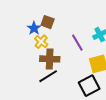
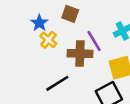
brown square: (48, 22) -> (70, 14), moved
brown cross: (50, 59) -> (80, 54), moved

